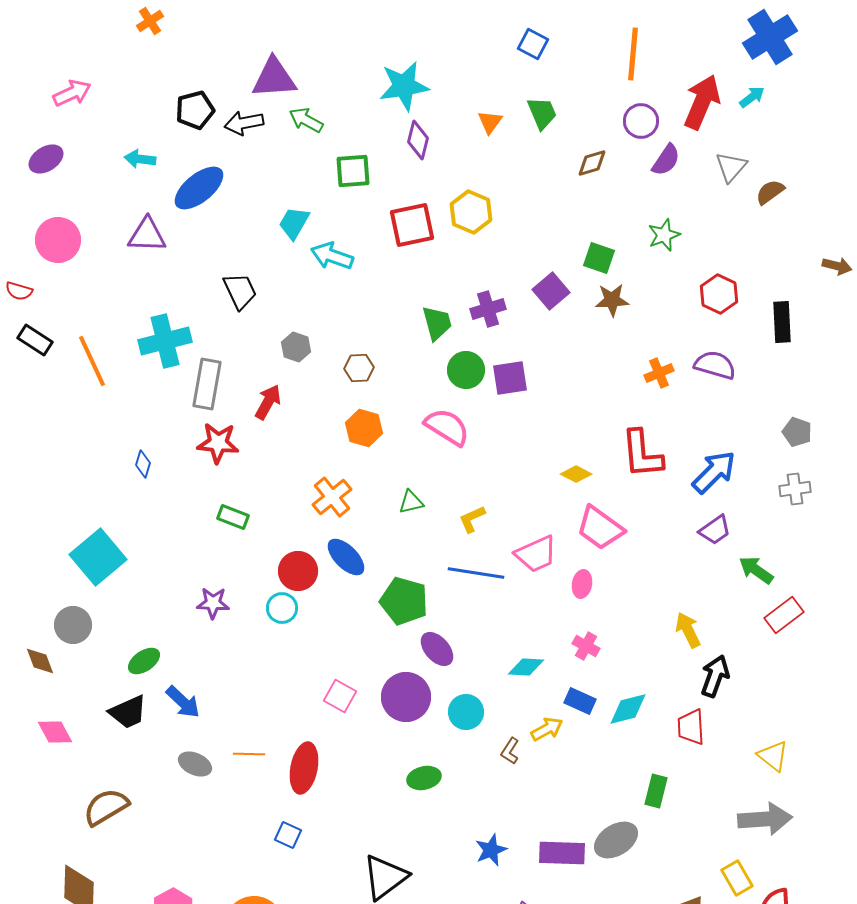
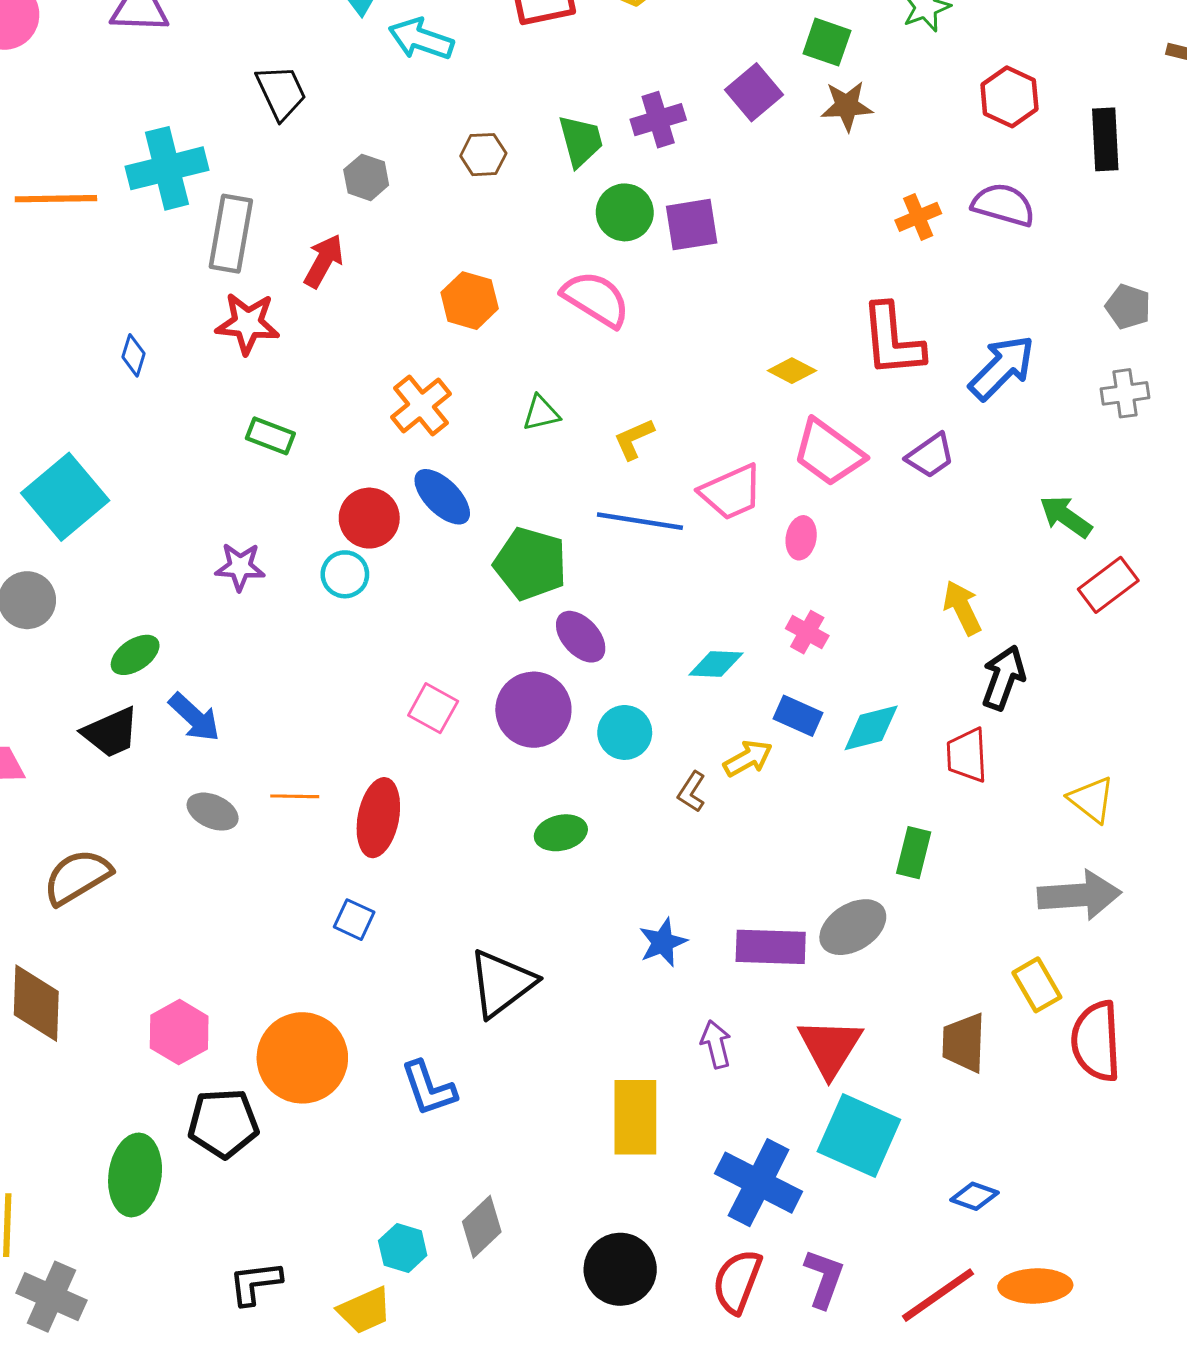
orange line: (92, 361) -> (56, 199), turned -66
brown hexagon: (359, 368) -> (483, 155), moved
purple trapezoid: (715, 530) -> (930, 456), moved

